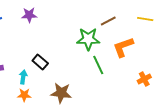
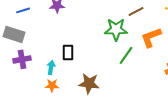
black rectangle: (40, 62) -> (68, 52), turned 49
green line: (98, 65) -> (126, 55), turned 60

